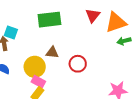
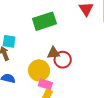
red circle: (78, 64) -> (63, 60), moved

